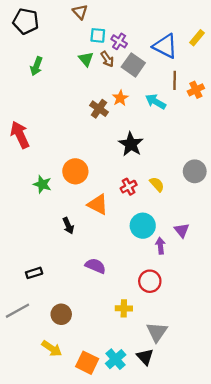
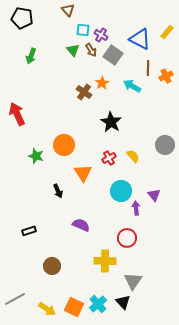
orange triangle: (98, 204) -> (83, 173), turned 30
yellow cross: (124, 308) -> (105, 261), size x1.5
gray line: (17, 311) -> (15, 299), moved
yellow arrow: (52, 349) -> (47, 309), moved

